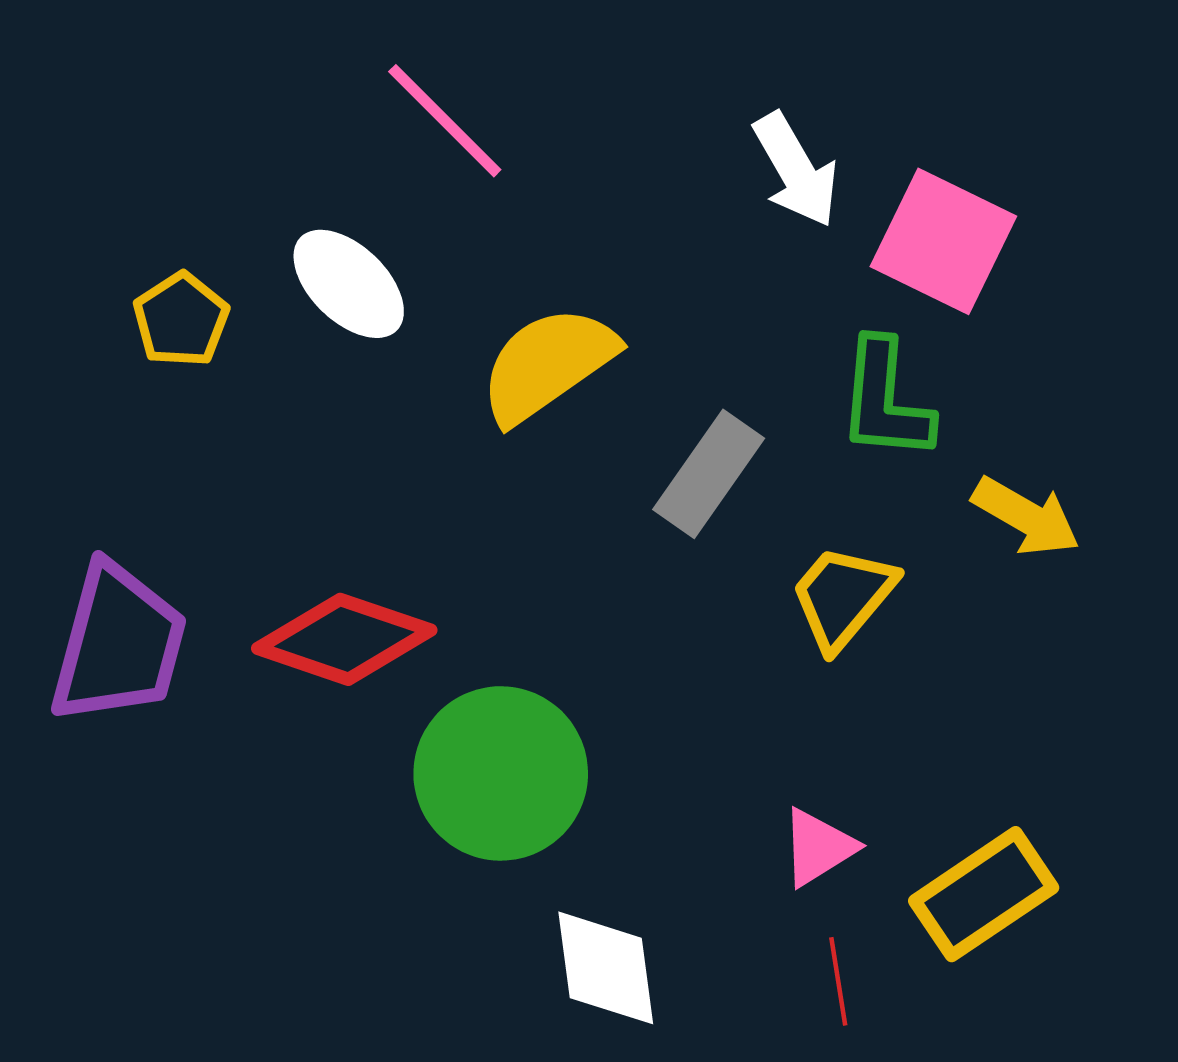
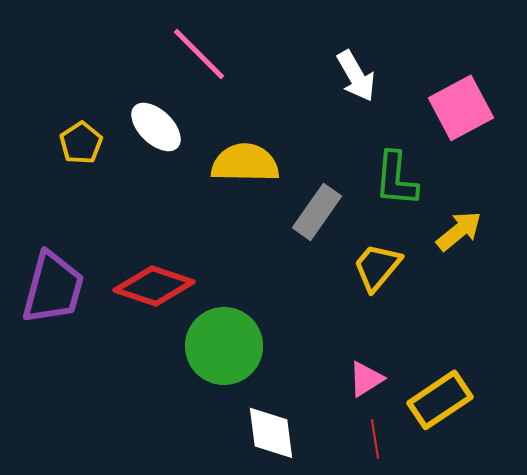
pink square: (943, 241) -> (461, 108), moved, turned 36
yellow semicircle: (548, 364) -> (245, 163), turned 36
yellow arrow: (1026, 516) -> (459, 231), turned -69

